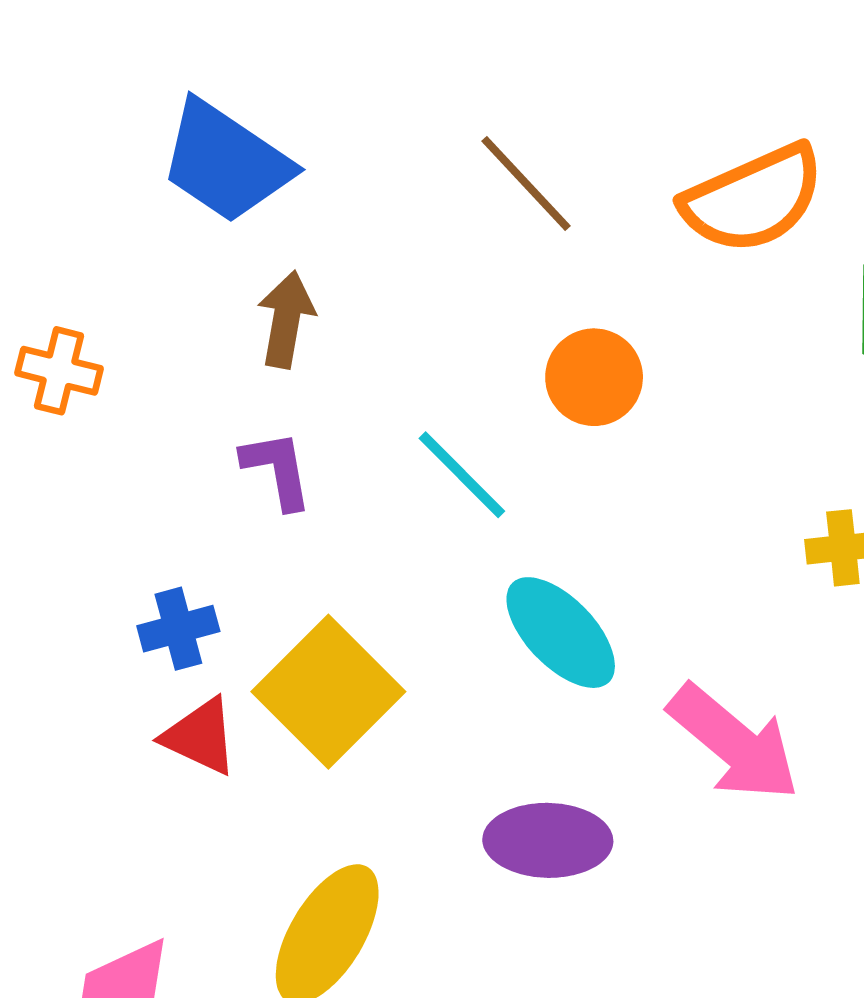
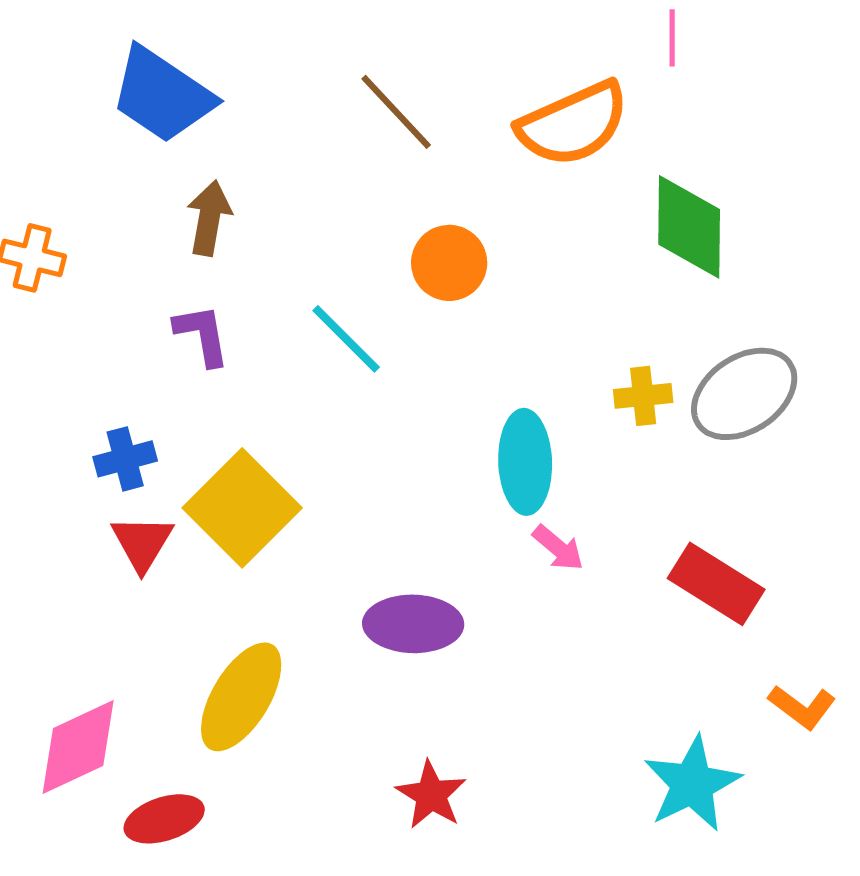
cyan ellipse: (561, 633) -> (525, 462), moved, turned 42
red triangle: (200, 736) -> (142, 543), turned 36
pink arrow: (734, 743) -> (558, 548), size x0.5

